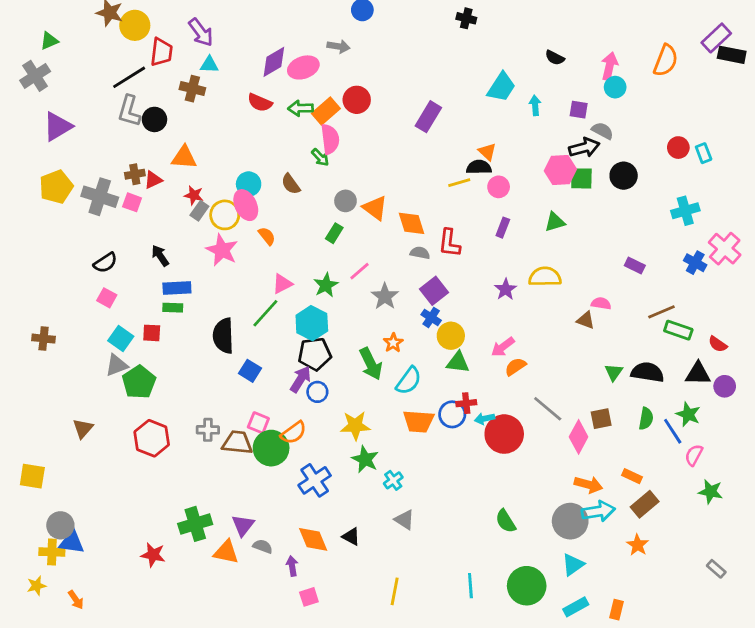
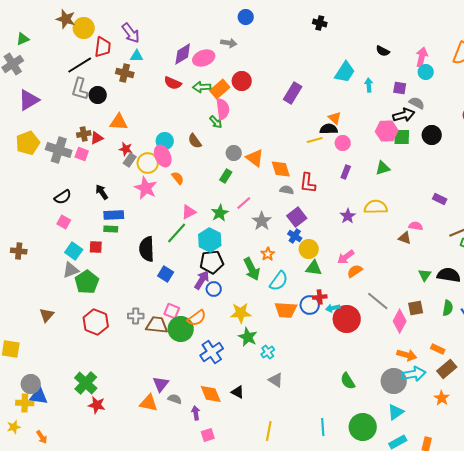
green cross: (195, 524) -> (86, 383), moved, turned -30

